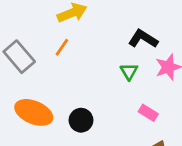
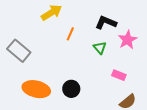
orange line: (62, 47) -> (70, 34), moved

